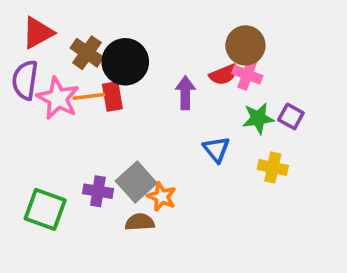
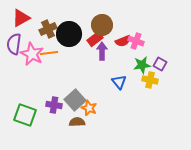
brown circle: (245, 45) -> (102, 25), moved
brown cross: (87, 53) -> (48, 29), turned 30
red rectangle: (112, 96) -> (95, 39), moved, turned 63
yellow cross: (273, 167) -> (150, 80), moved

